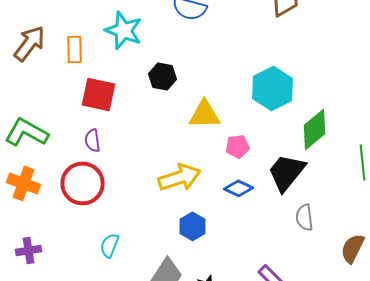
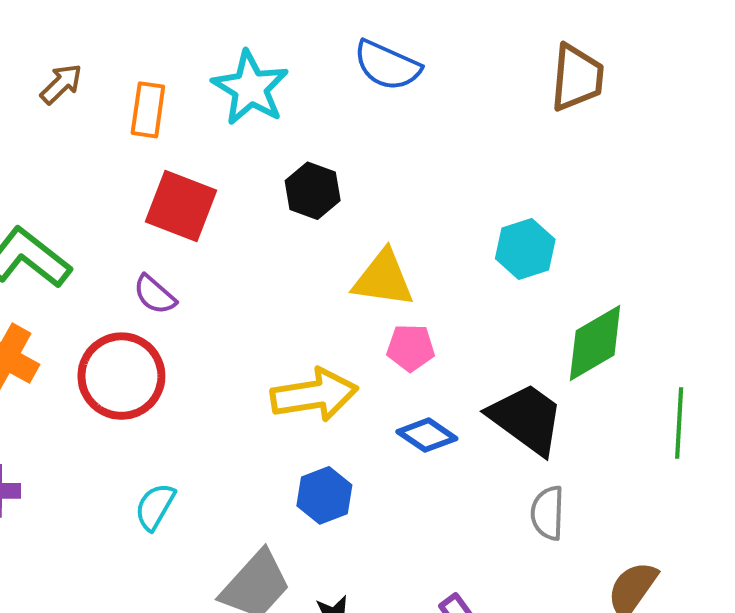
brown arrow: (30, 43) -> (61, 84), size x0.6
cyan hexagon: (272, 88) -> (525, 249), size x0.7
purple semicircle: (92, 140) -> (155, 295), turned -50
pink pentagon: (238, 146) -> (411, 348), moved
black trapezoid: (286, 172) -> (526, 419), turned 78

